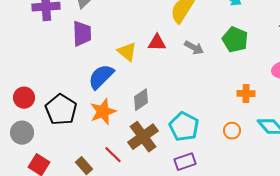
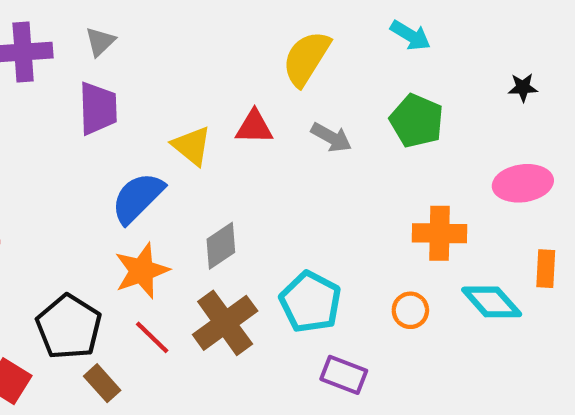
orange cross: (246, 94) -> (440, 233), size x1.4
black pentagon: (61, 110) -> (69, 327), moved
red line: (113, 155) -> (152, 337), moved
purple rectangle: (185, 162) -> (344, 375), moved, turned 40

